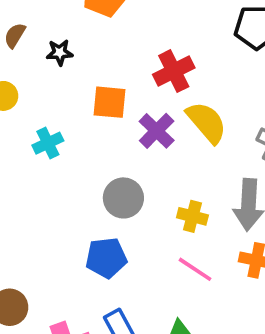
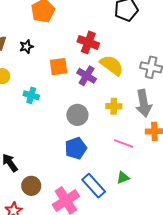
red cross: (174, 71) -> (88, 42), turned -30
cyan cross: (48, 143) -> (31, 95), turned -35
yellow cross: (192, 216) -> (114, 106), moved

